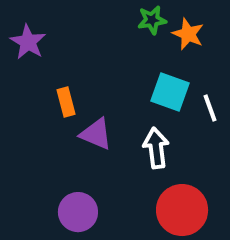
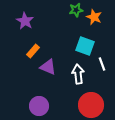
purple star: (28, 42) -> (25, 21), moved
orange rectangle: (66, 102) -> (33, 51), turned 56
white line: (210, 108) -> (102, 64), moved

